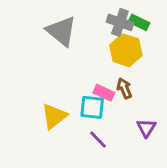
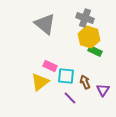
green rectangle: (139, 22) -> (95, 51), moved
brown arrow: (124, 88) -> (85, 82), moved
pink rectangle: (104, 93) -> (50, 66), moved

